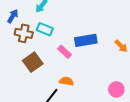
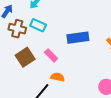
pink rectangle: (64, 52) -> (51, 55), moved

